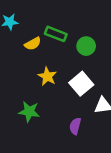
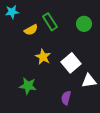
green rectangle: (56, 34) -> (50, 22), turned 36
green circle: (86, 46) -> (84, 24), moved

